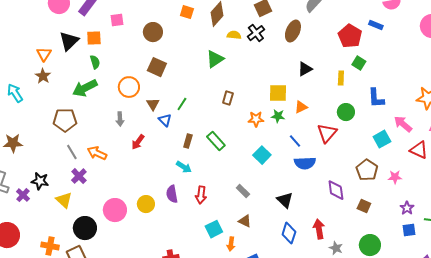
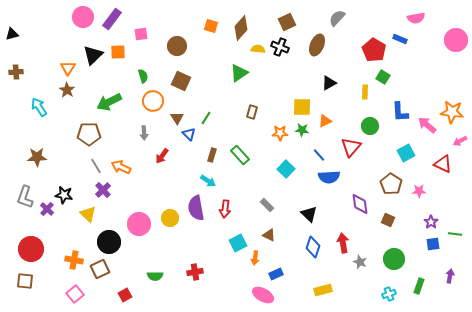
black cross: (256, 33) -> (280, 47), turned -30
green semicircle: (95, 62) -> (143, 76), moved
pink arrow: (403, 124) -> (427, 125), moved
purple semicircle: (172, 194) -> (196, 208), size x1.4

